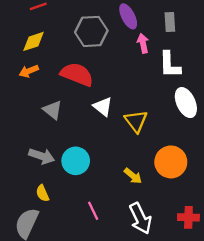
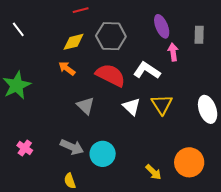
gray hexagon: (91, 31) -> (111, 36), moved
white L-shape: (170, 65) -> (147, 70), moved, turned 120
orange arrow: (29, 71) -> (67, 68), turned 54
yellow triangle: (136, 121) -> (162, 104), moved

